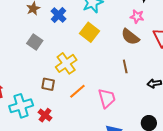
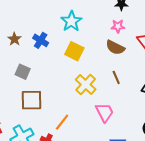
yellow cross: (66, 63) -> (86, 85), moved
brown square: (48, 84) -> (32, 100), moved, size x1.6
orange line: (77, 91) -> (62, 122), moved

